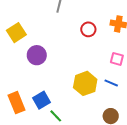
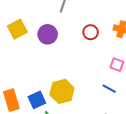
purple circle: (37, 55) -> (48, 34), moved
yellow hexagon: (85, 83) -> (62, 91), moved

